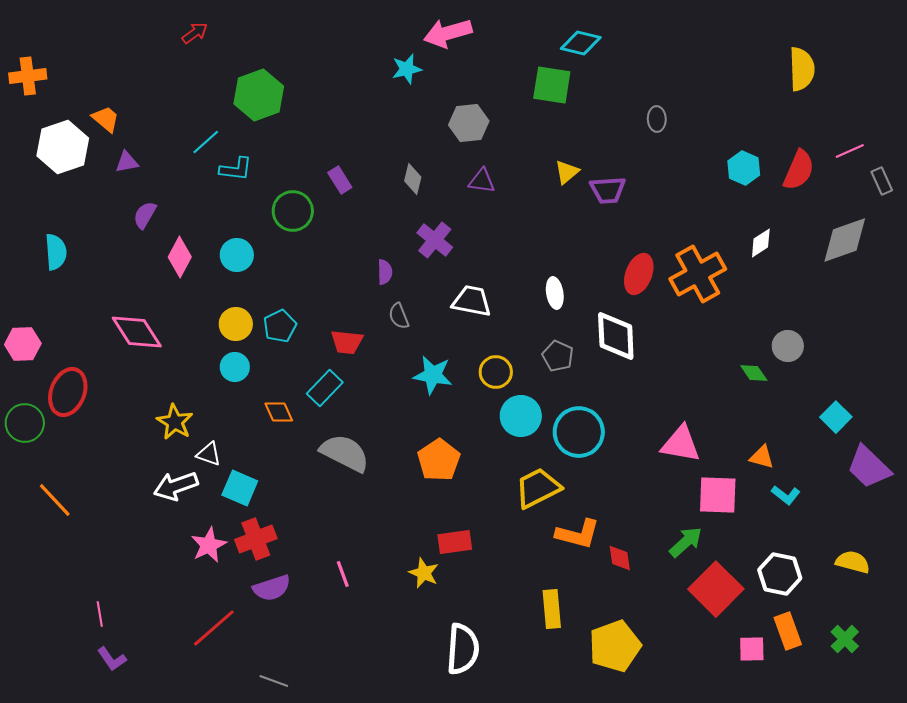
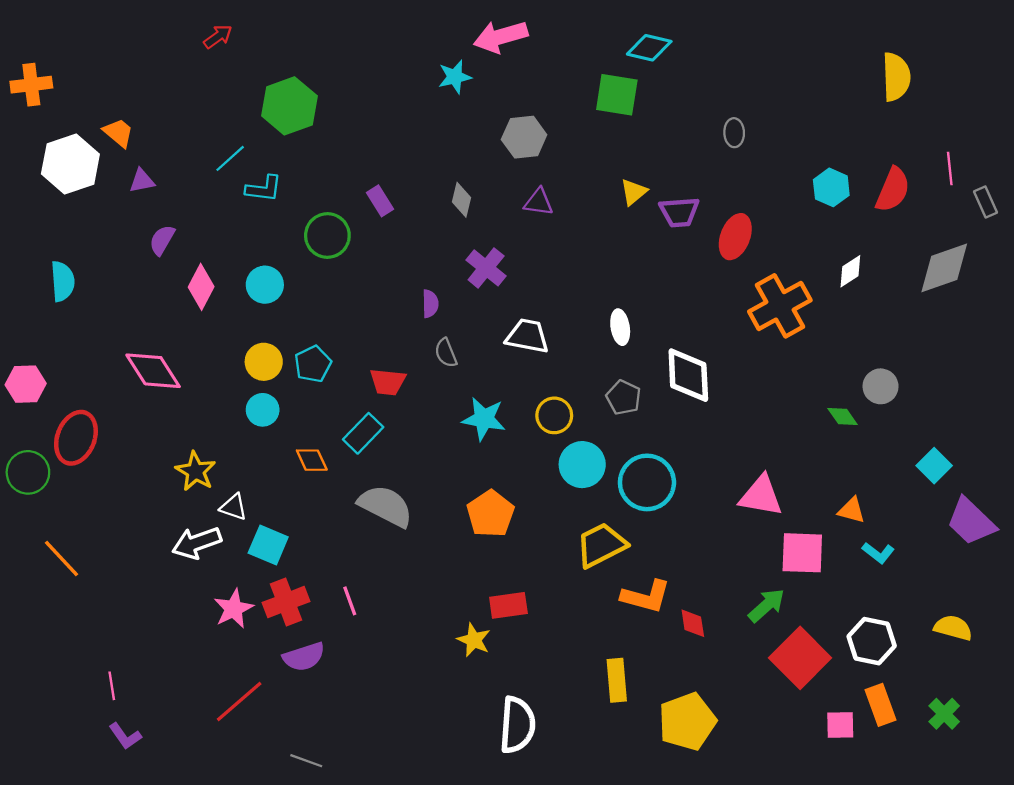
pink line: (850, 151) -> (950, 168), turned -72
red ellipse: (639, 274) -> (735, 237), moved
pink line: (343, 574) -> (350, 601), moved

